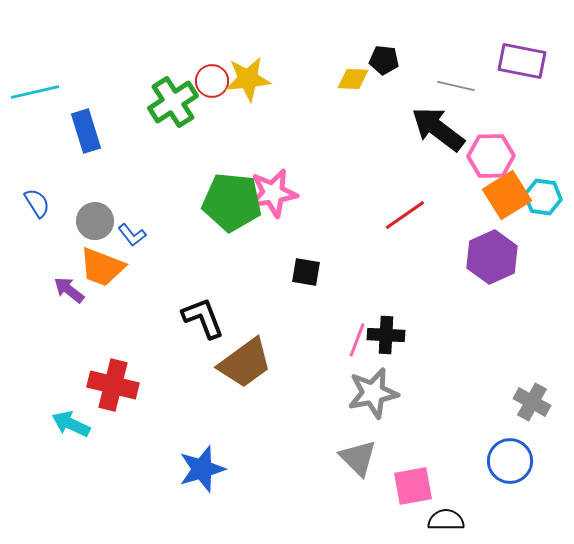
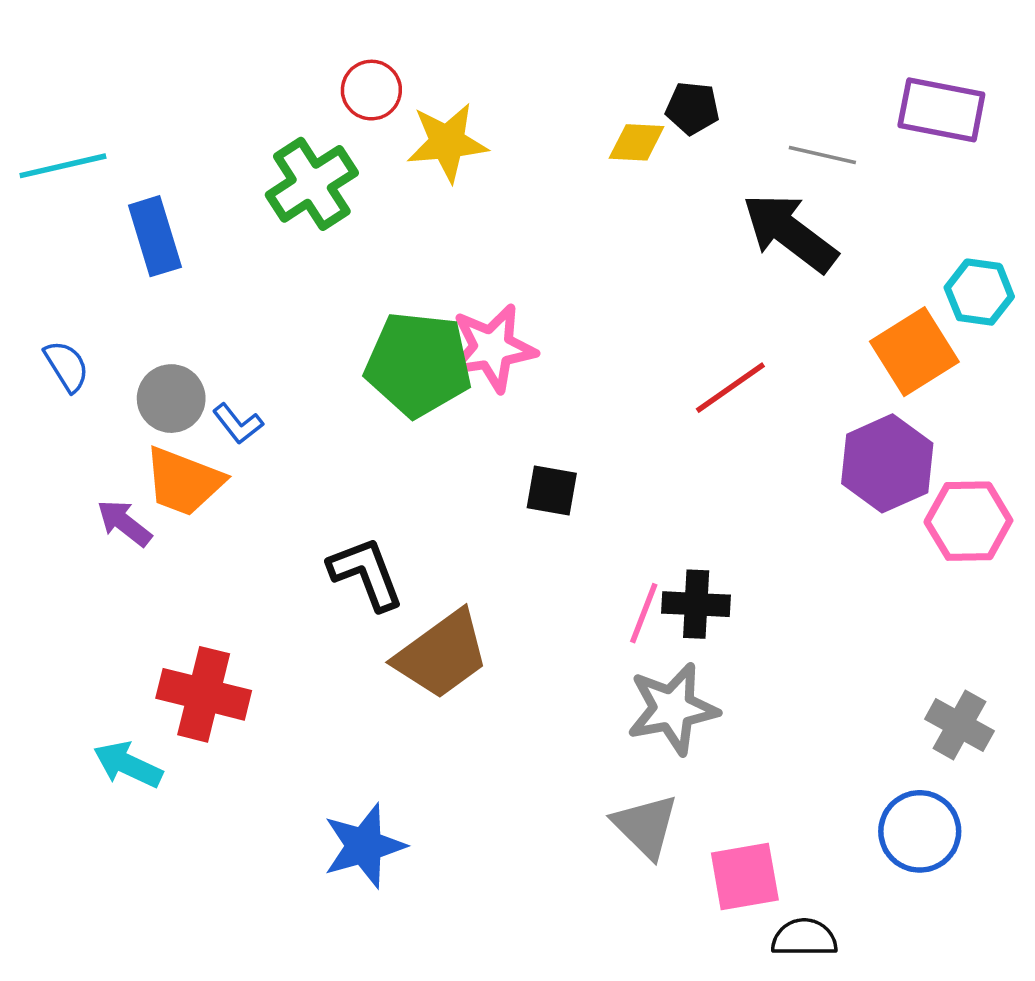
red circle: (212, 81) -> (371, 90), moved
pink hexagon: (491, 156) -> (968, 521), moved
cyan hexagon: (543, 197) -> (979, 292), moved

